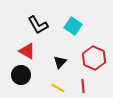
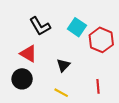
red hexagon: (94, 58) -> (101, 40), moved
red line: (83, 86) -> (98, 86), moved

